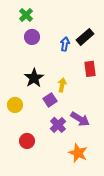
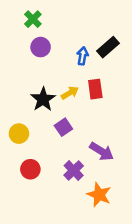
red rectangle: (90, 69) -> (95, 89), moved
yellow arrow: (62, 85) -> (70, 93), moved, turned 48
purple cross: (58, 125) -> (74, 170), moved
red circle: (27, 141) -> (30, 169), moved

